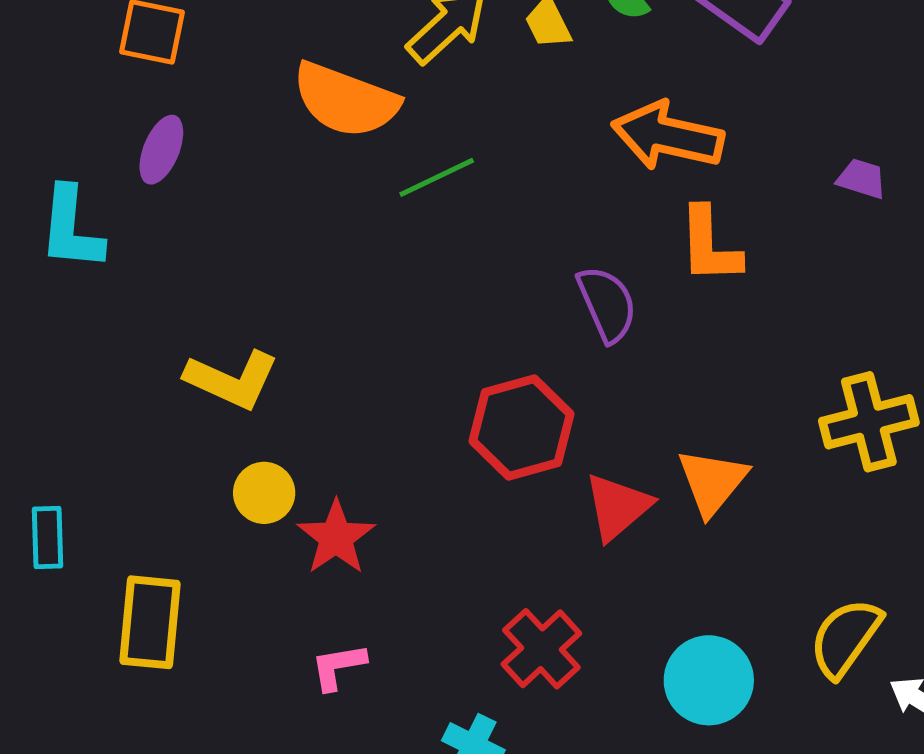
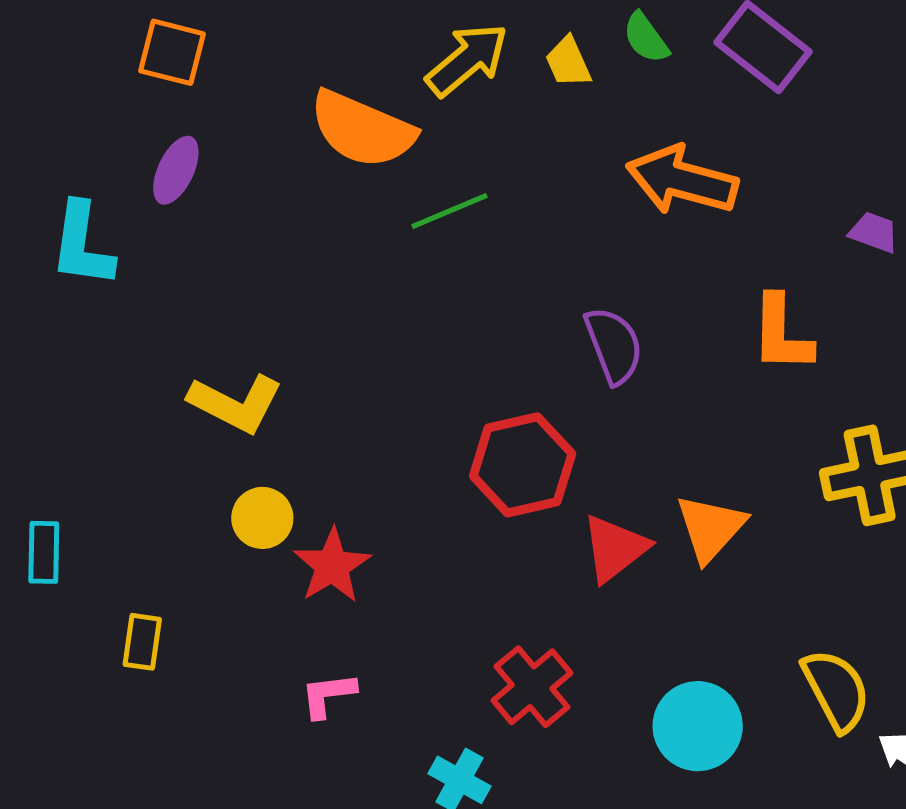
orange L-shape: (709, 245) -> (781, 334), moved
yellow rectangle: (150, 622) -> (142, 642), size x0.6
yellow semicircle: (845, 638) -> (836, 690), turned 114

